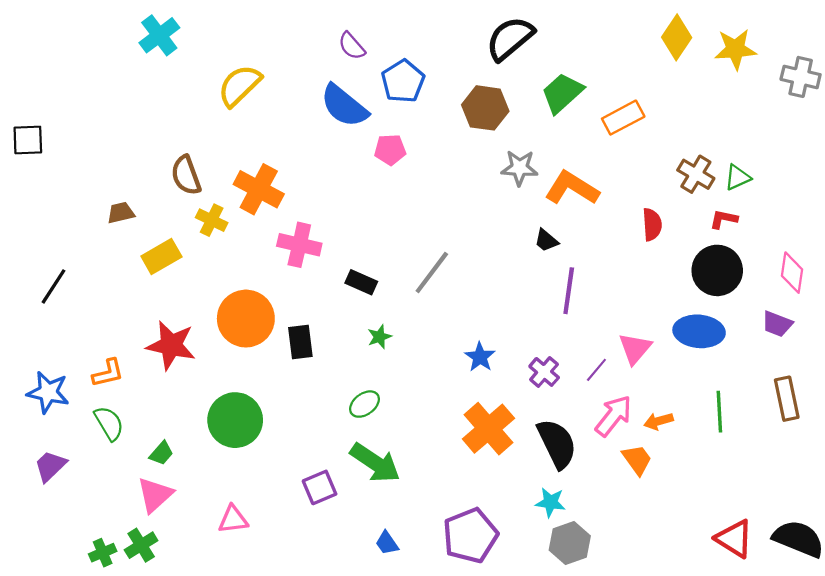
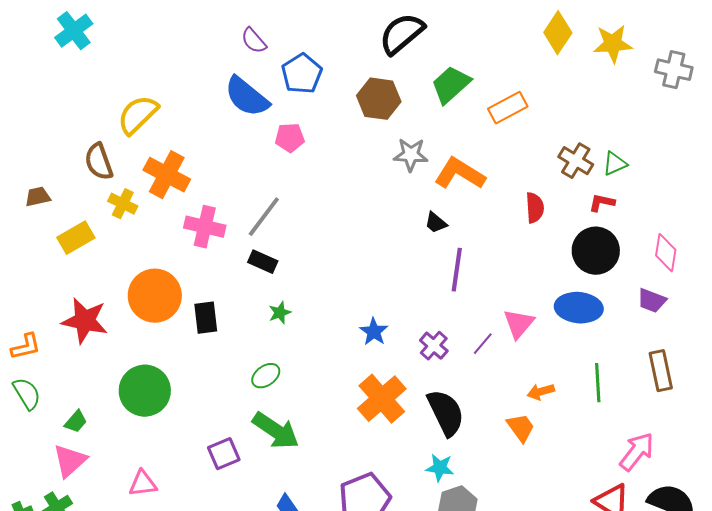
yellow semicircle: (239, 86) -> (138, 115), moved
gray line: (432, 273) -> (264, 217), moved
pink arrow: (614, 416) -> (637, 452), moved

